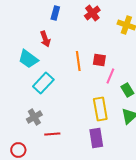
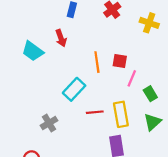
cyan trapezoid: (28, 59) -> (33, 51), moved
cyan rectangle: (43, 83) -> (74, 89), moved
red line: (52, 134) -> (95, 112), moved

